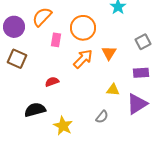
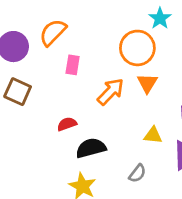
orange circle: (83, 28) -> (137, 48), moved
black semicircle: (35, 110) -> (91, 148), moved

